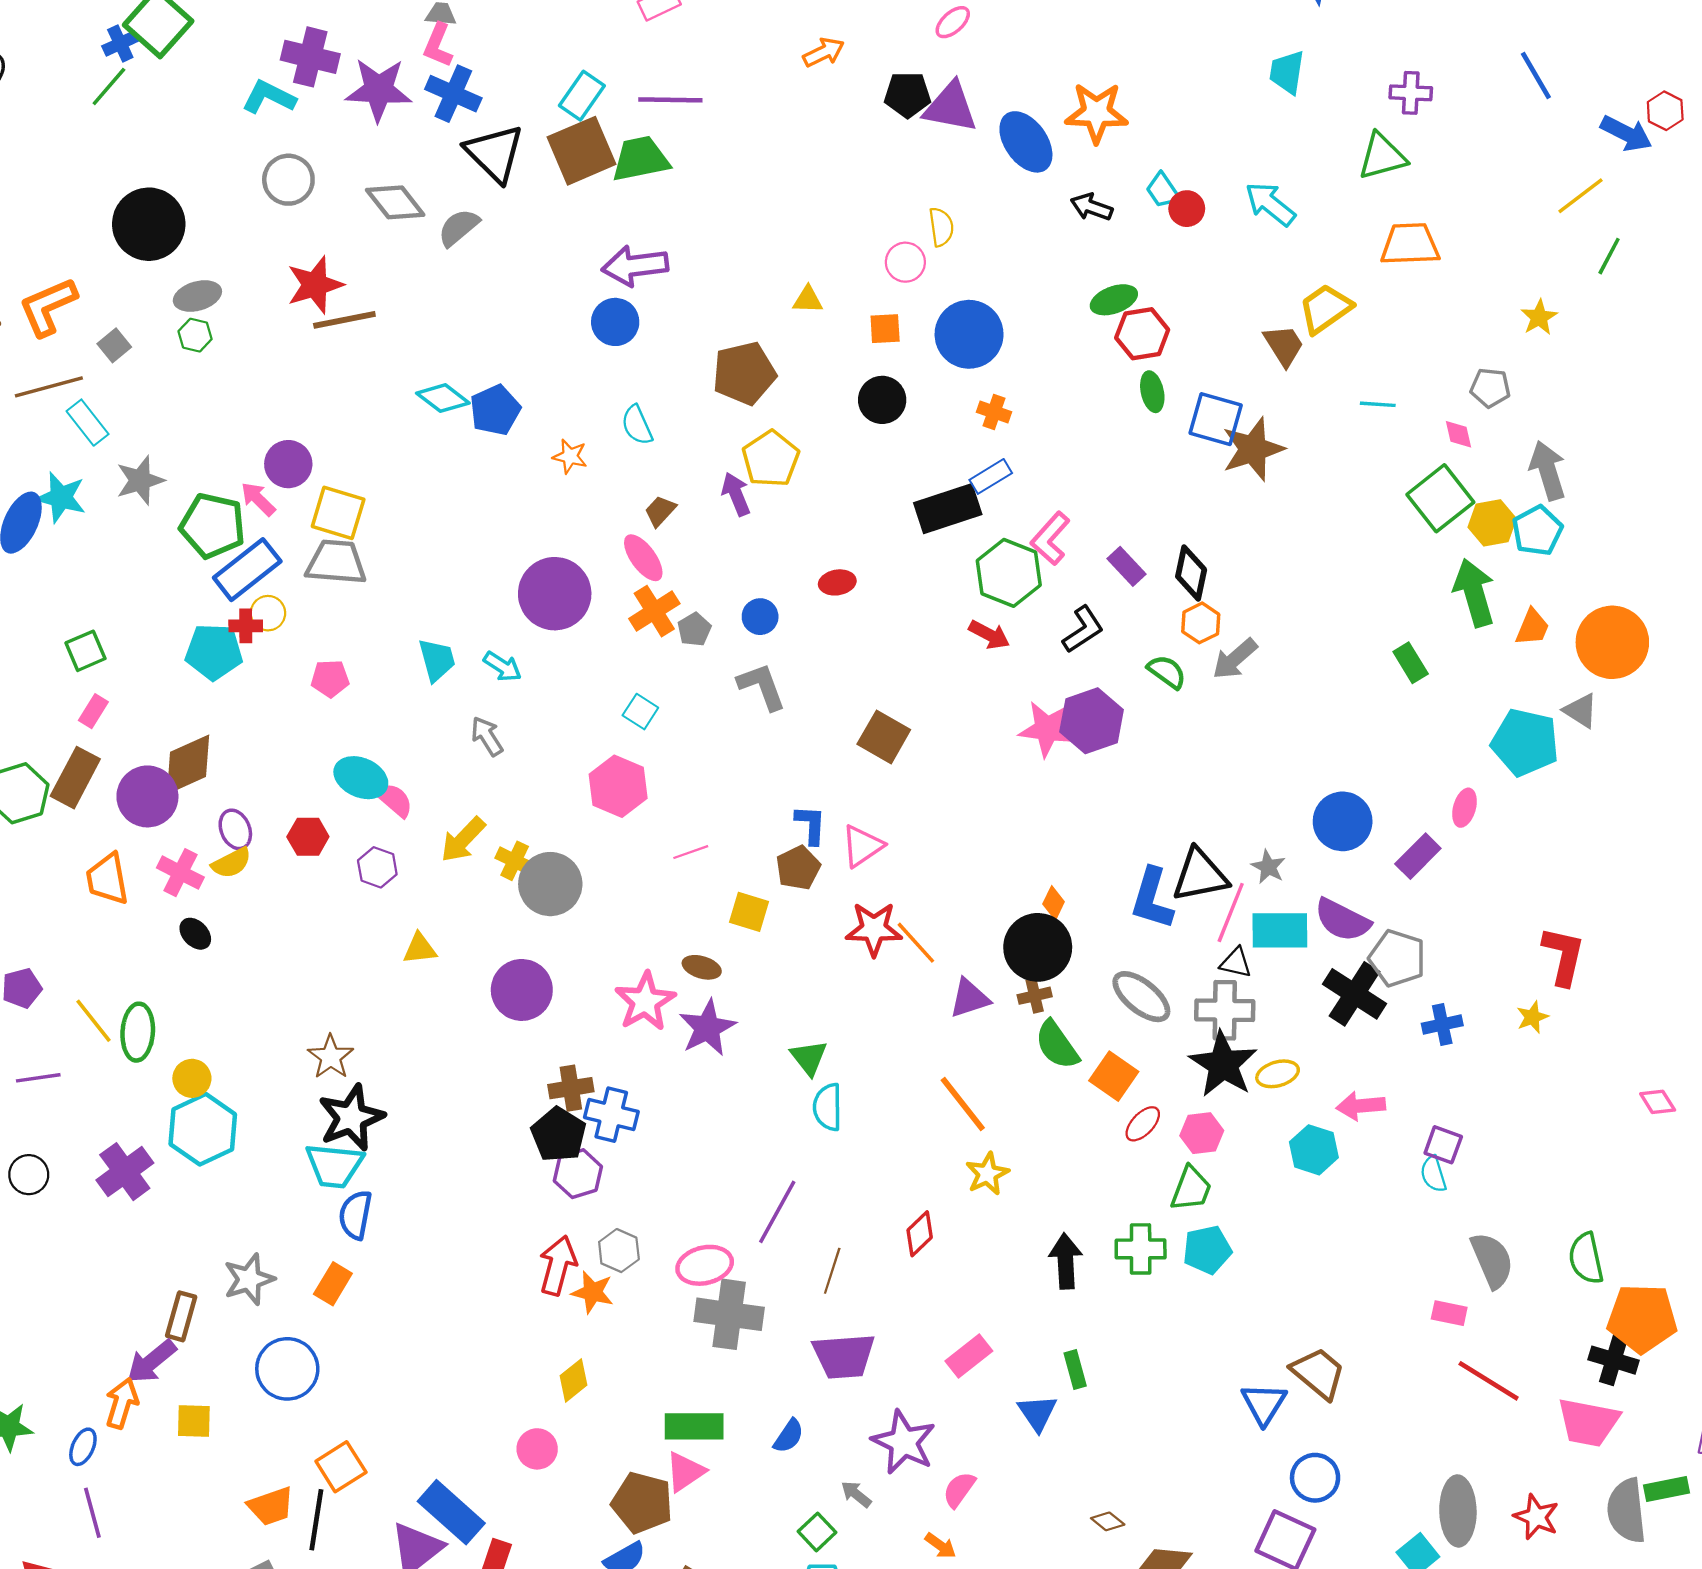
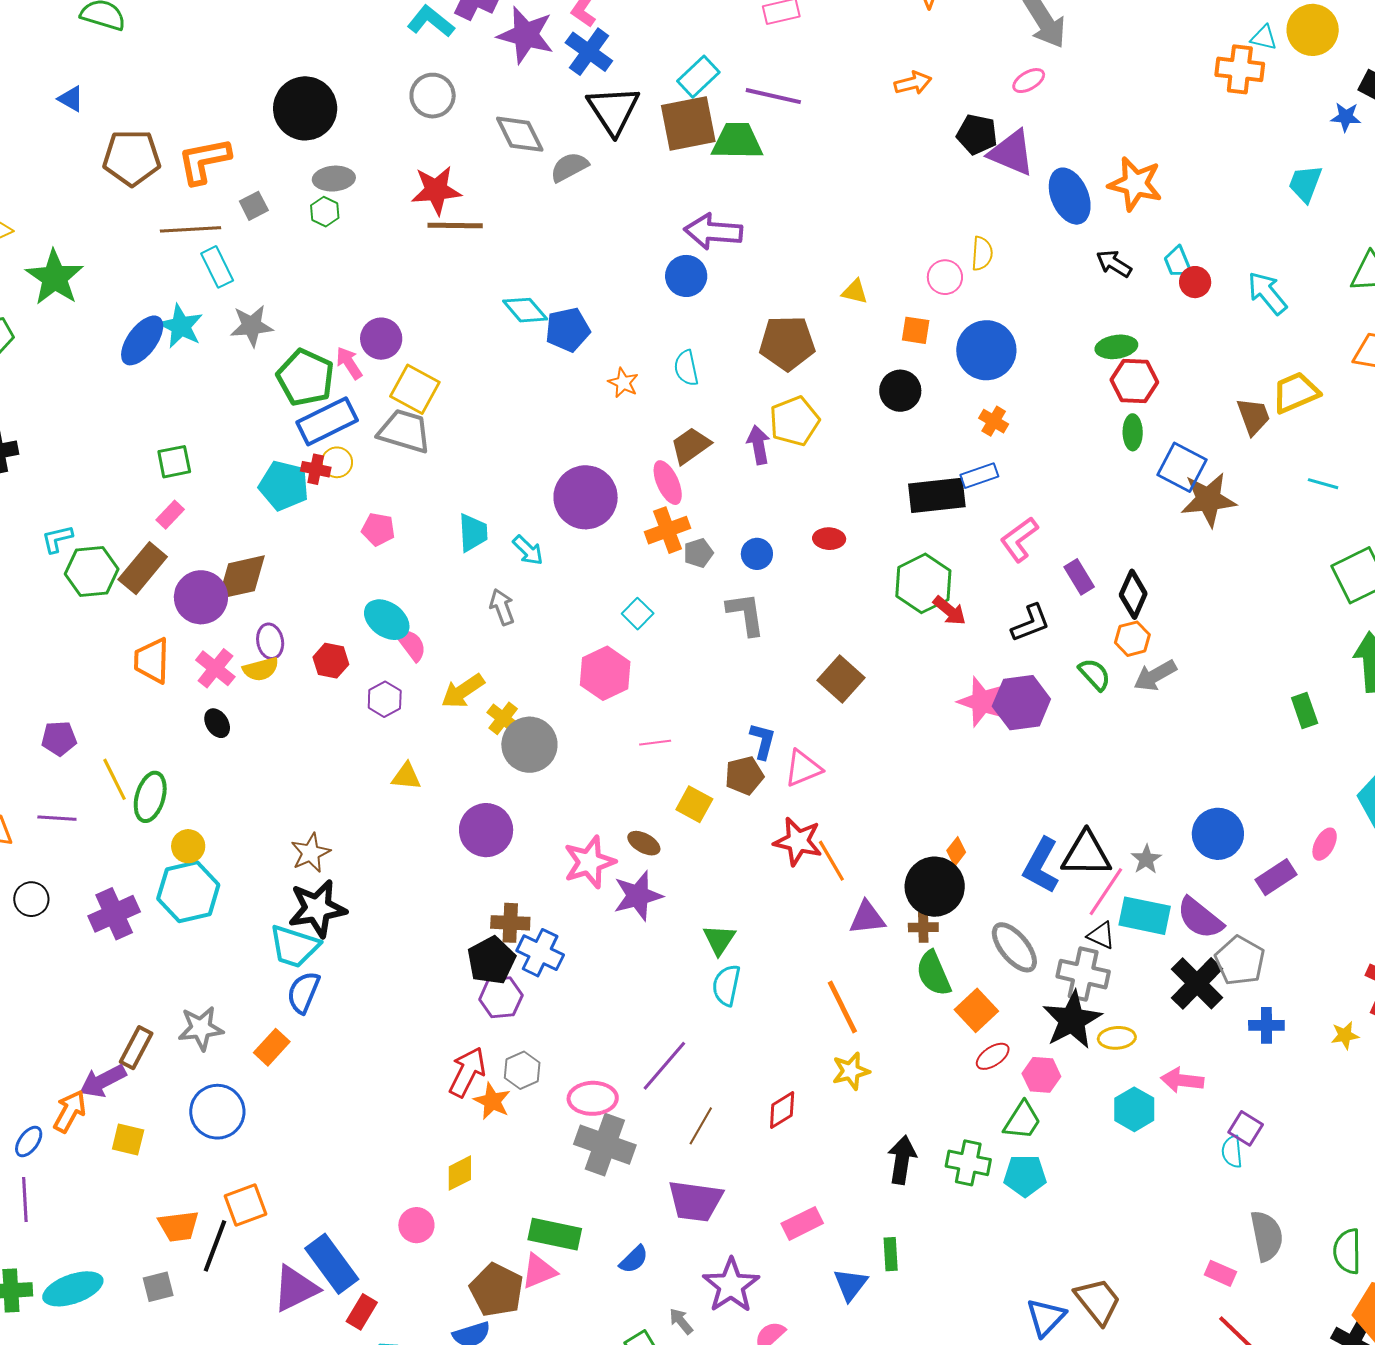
brown trapezoid: (660, 511) -> (691, 446), size x1.4
green hexagon: (1009, 573) -> (923, 583), moved

